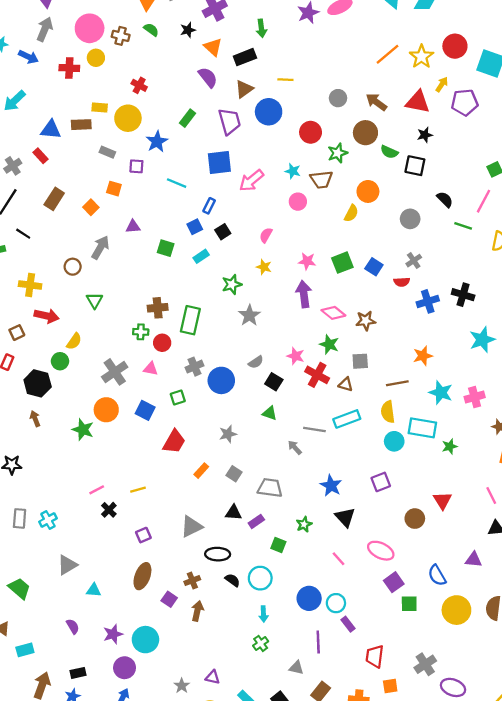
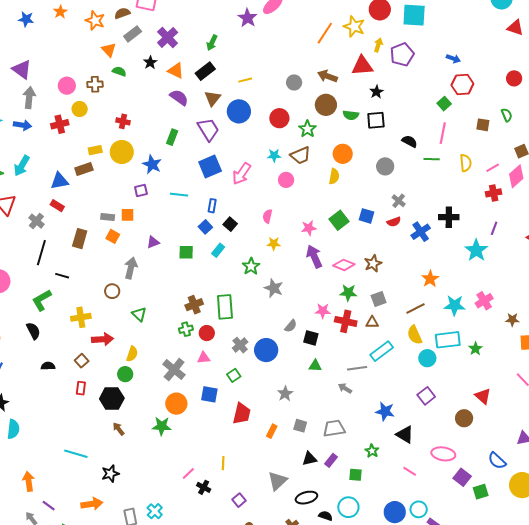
pink circle: (90, 28) -> (67, 86), size x0.7
green arrow: (261, 28) -> (212, 43), turned 49
gray rectangle: (107, 152) -> (108, 217), moved
yellow line: (138, 490) -> (223, 463), turned -56

